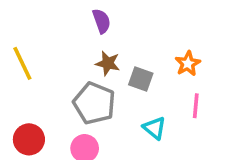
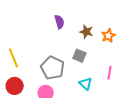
yellow line: (22, 63) -> (13, 58), moved
brown star: (108, 63) -> (86, 32), moved
orange star: (188, 64) -> (108, 36), moved

